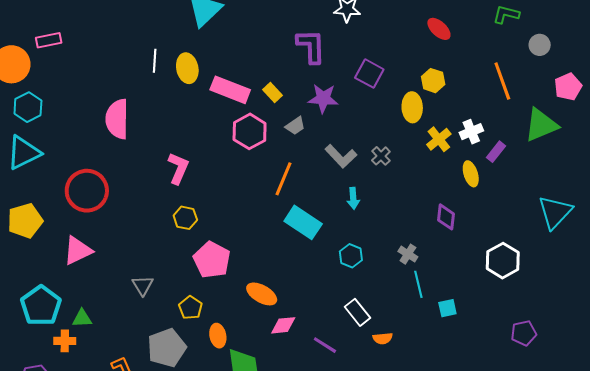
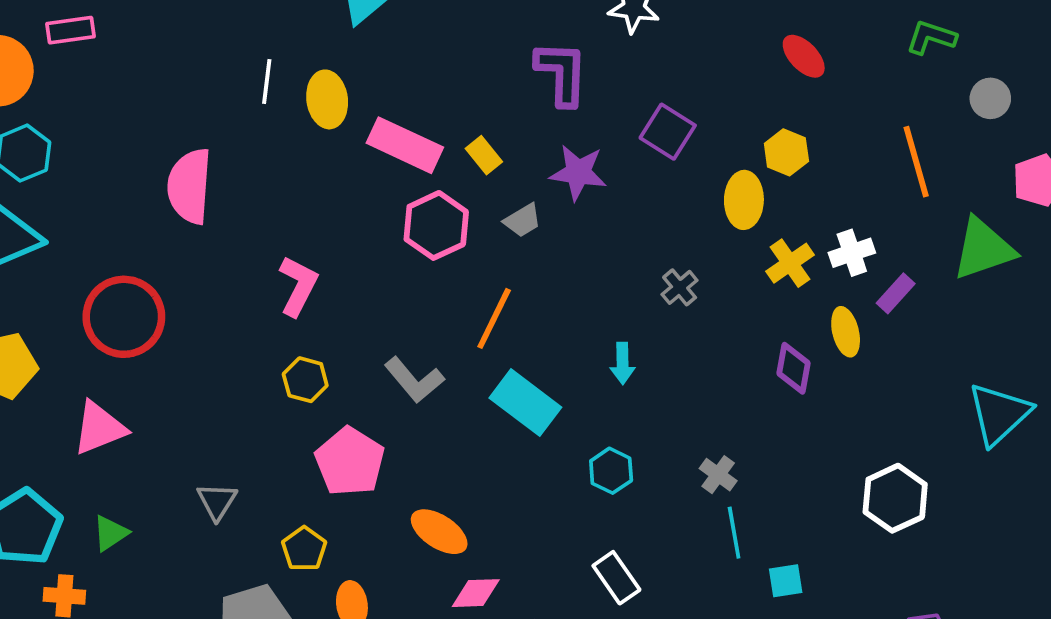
gray L-shape: (341, 156) -> (414, 380), moved
purple diamond: (446, 217) -> (794, 368), moved
green triangle: (82, 318) -> (110, 533), moved, turned -35

